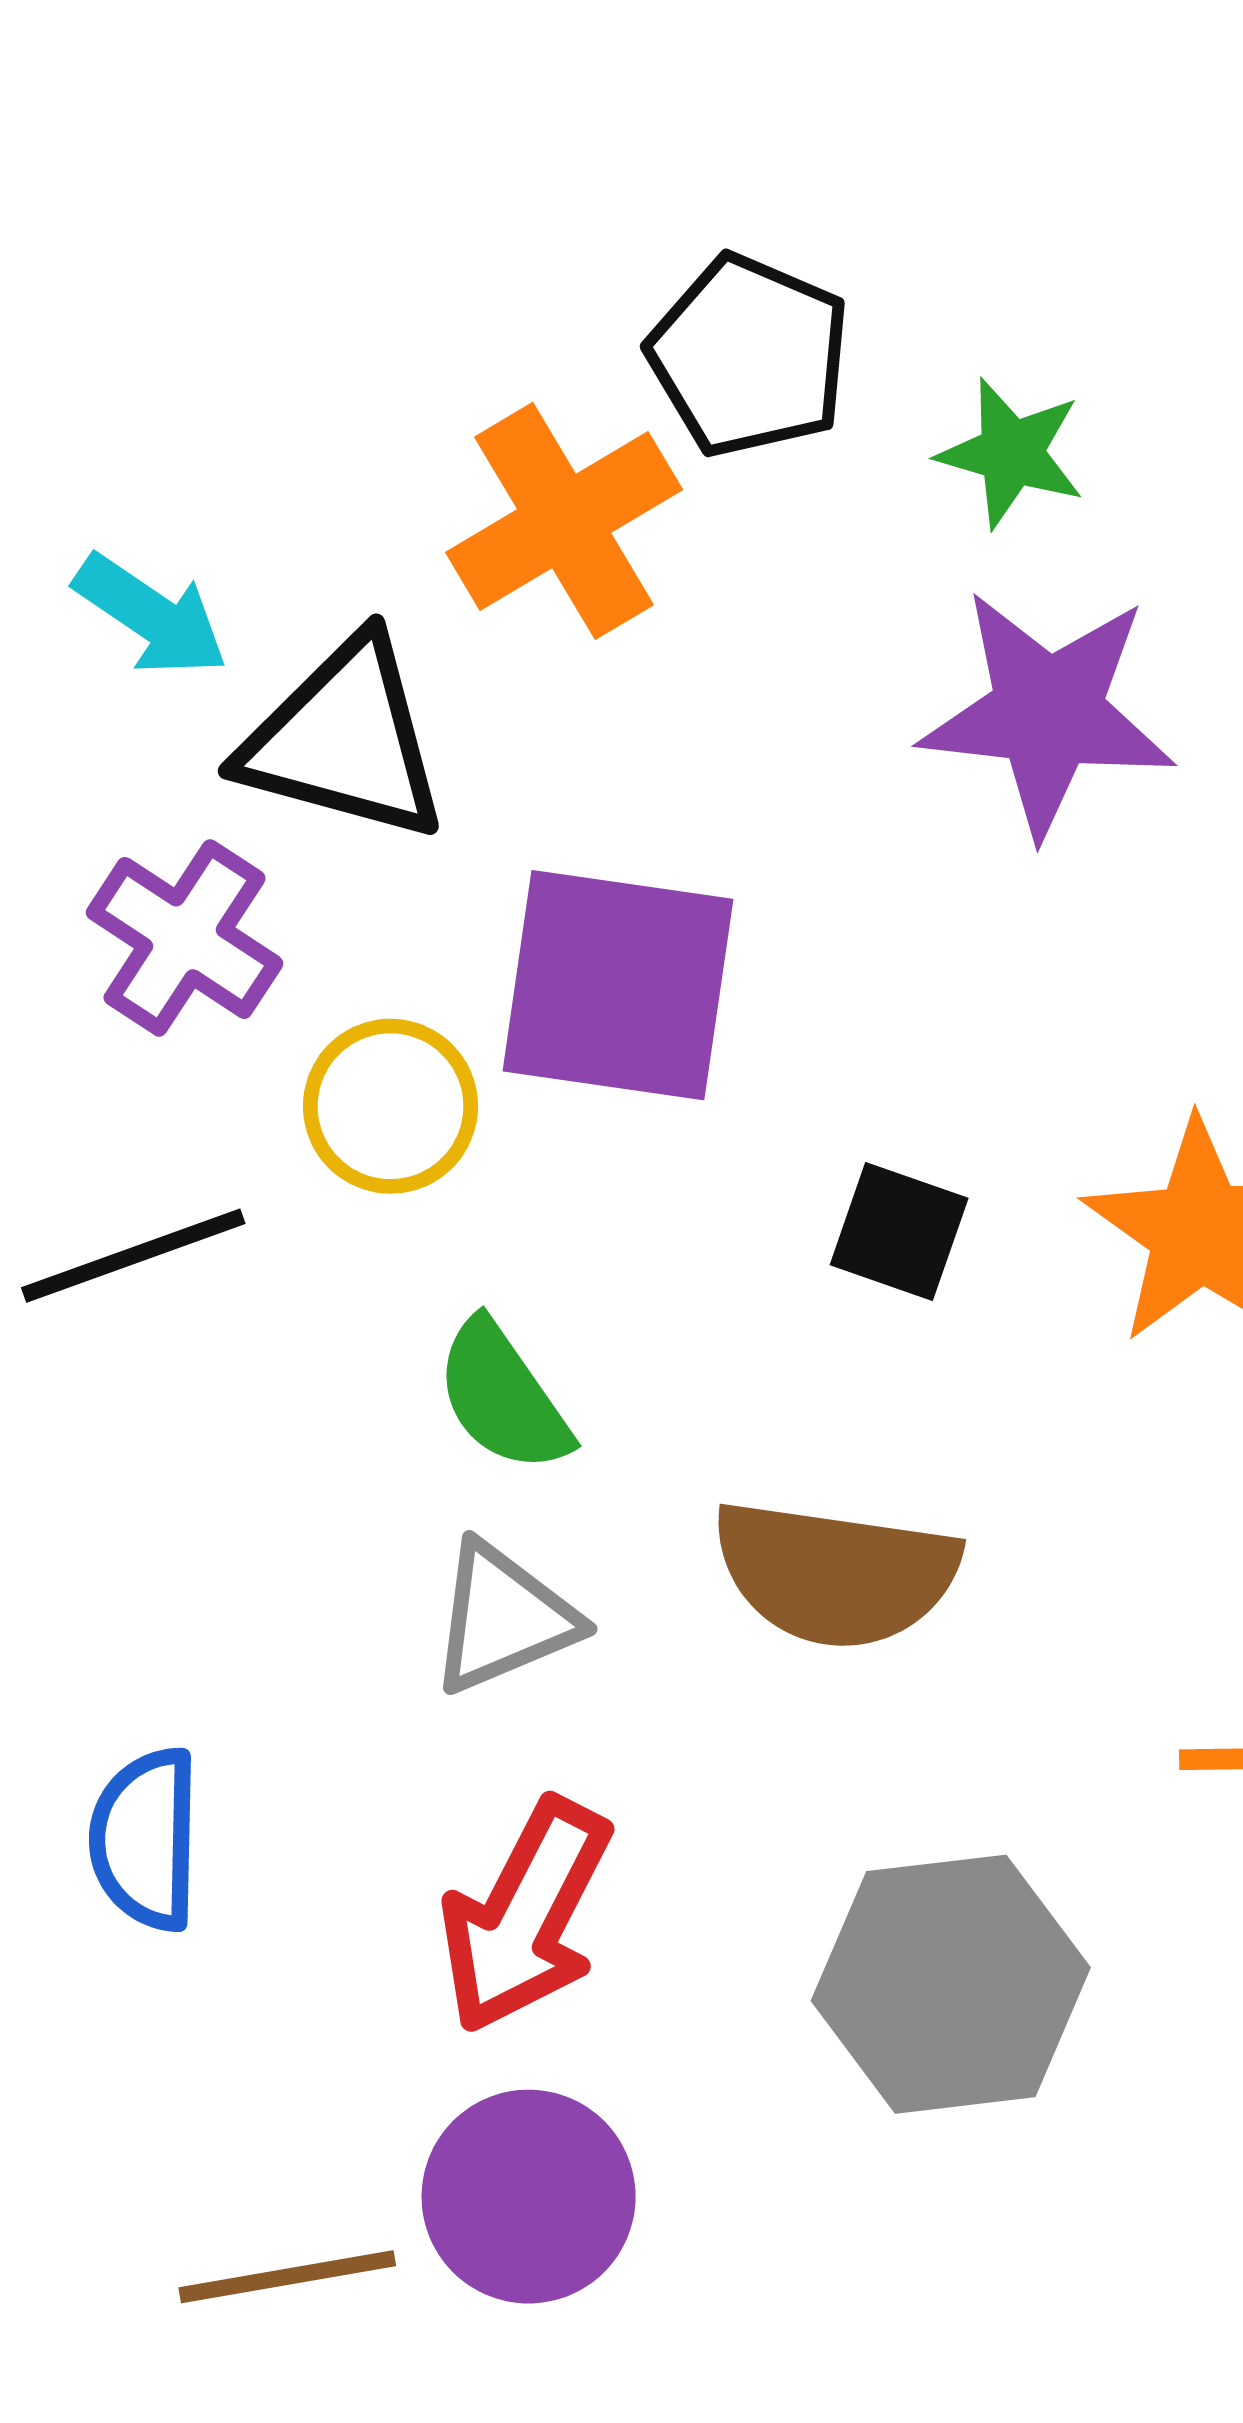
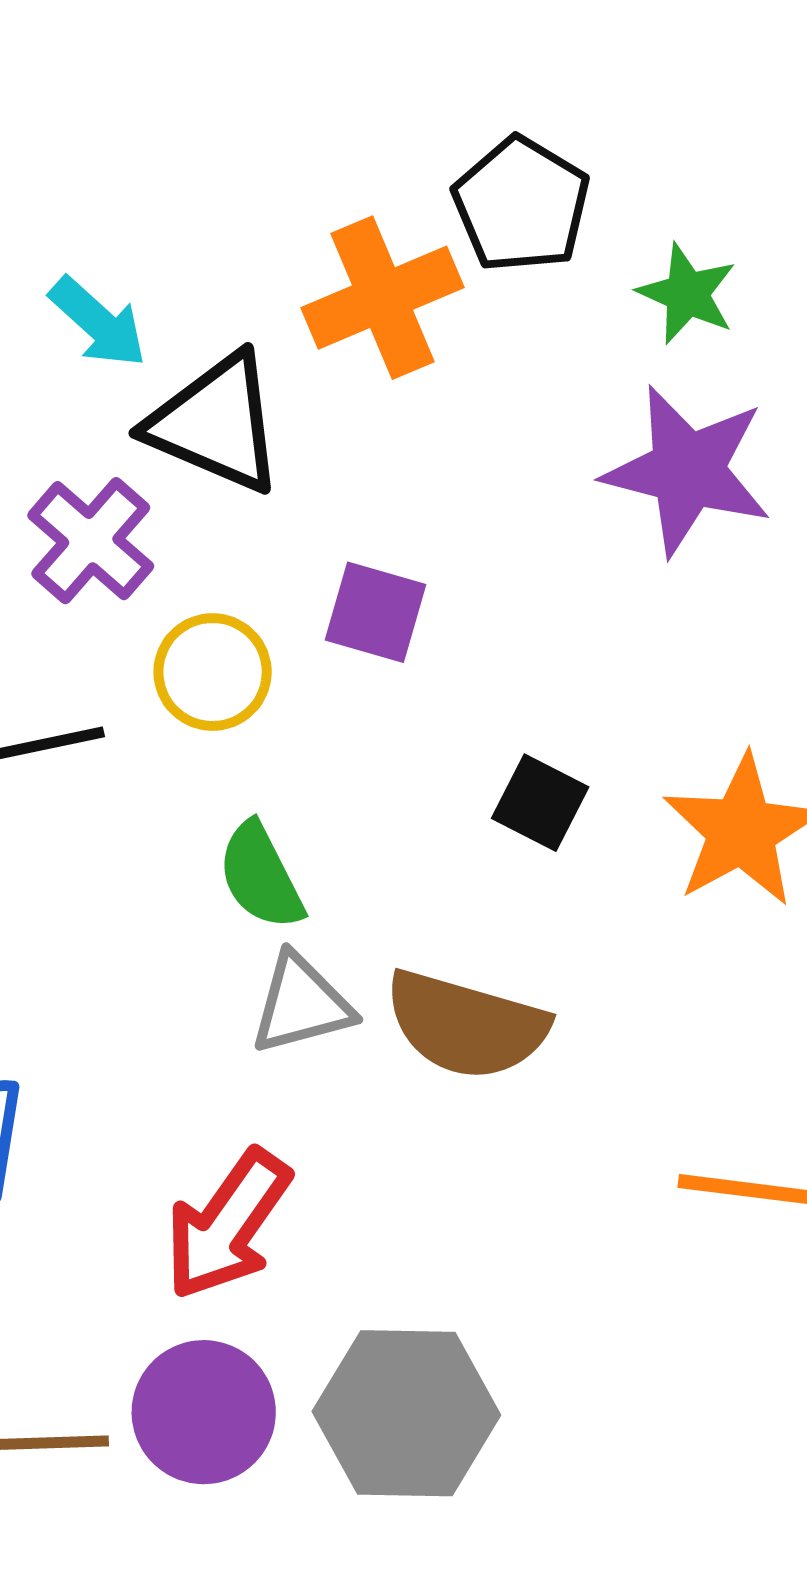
purple square: (618, 985) -> (375, 612), size x0.6
gray triangle: (503, 1618) -> (301, 1004), moved
gray hexagon: (951, 1984) -> (406, 1413), moved

